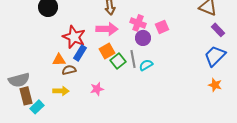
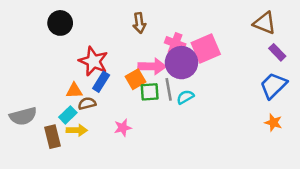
pink square: (162, 27) -> (206, 49), size x1.6
pink arrow: (107, 29) -> (152, 66), moved
purple circle: (143, 38) -> (181, 63), size x1.6
green square: (118, 61) -> (150, 92), turned 35
brown rectangle: (26, 96) -> (53, 137), moved
cyan rectangle: (37, 107) -> (68, 115), moved

